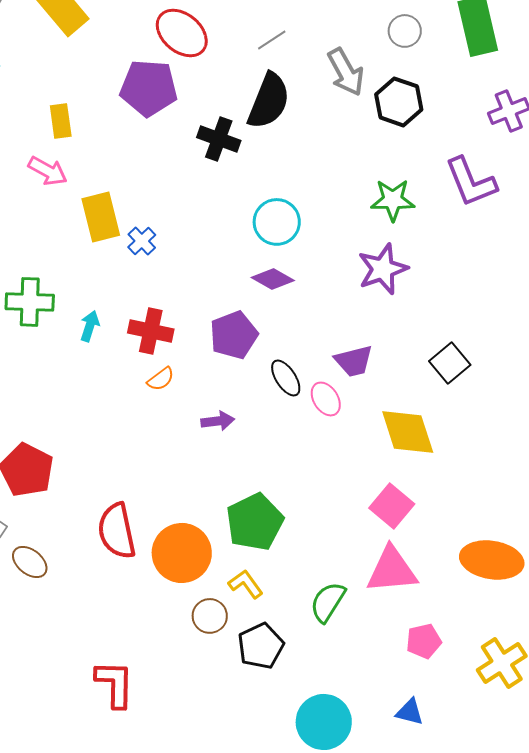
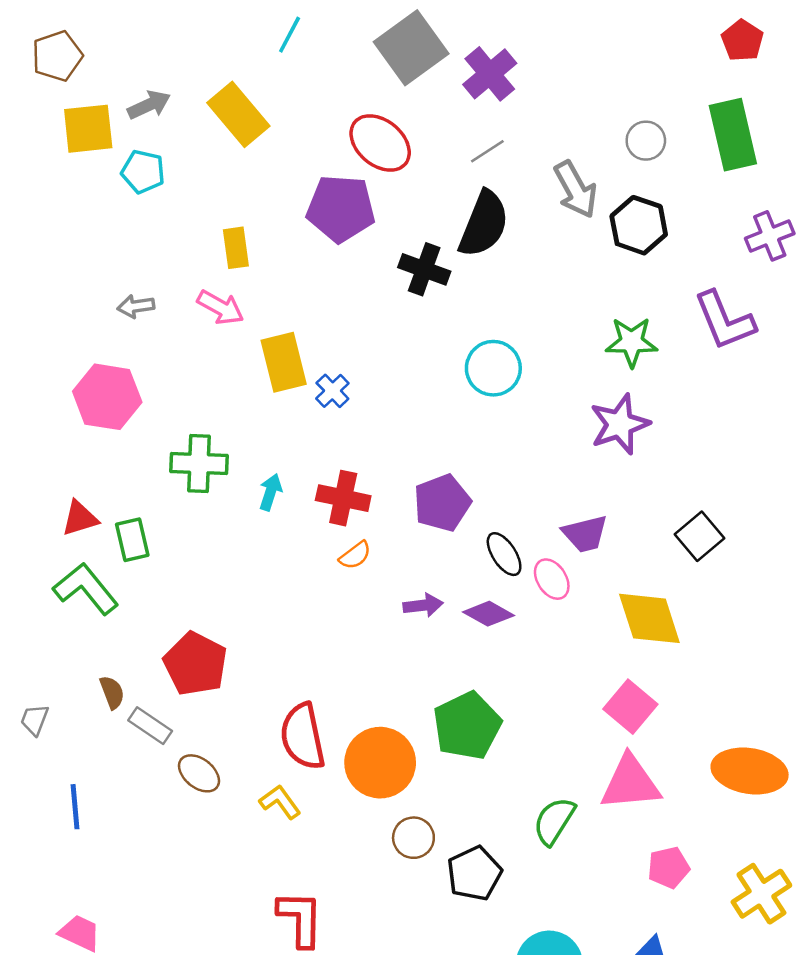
purple diamond: (273, 279) -> (489, 614), moved
yellow L-shape: (246, 584) -> (280, 802), moved

